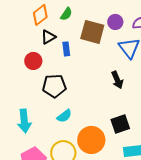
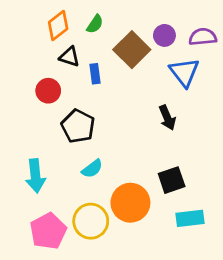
brown square: (92, 32) -> (132, 50), turned 30
black triangle: (48, 37) -> (69, 57), turned 49
black pentagon: (54, 86) -> (78, 126), turned 30

